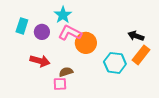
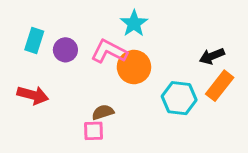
cyan star: (63, 15) -> (134, 23), moved
black arrow: (136, 36) -> (212, 56), turned -42
red arrow: (40, 61) -> (33, 95), moved

